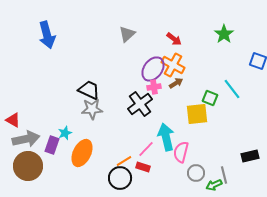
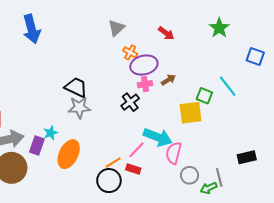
orange cross: (173, 65) -> (130, 52), moved, size x0.6
purple ellipse: (153, 69) -> (144, 65), turned 40
black cross: (140, 104) -> (130, 102), size x0.7
cyan arrow: (166, 137) -> (158, 137), turned 124

